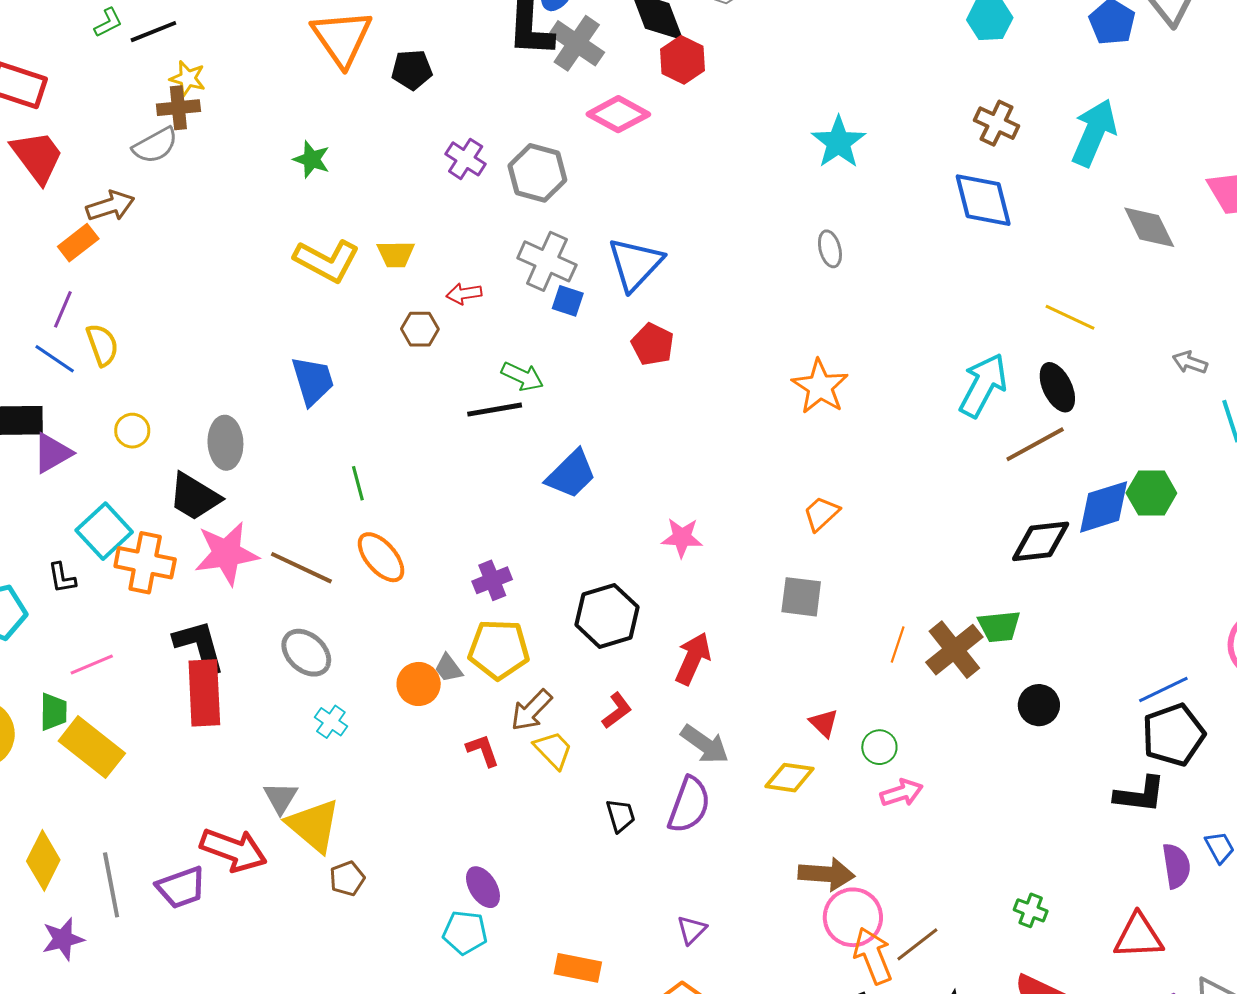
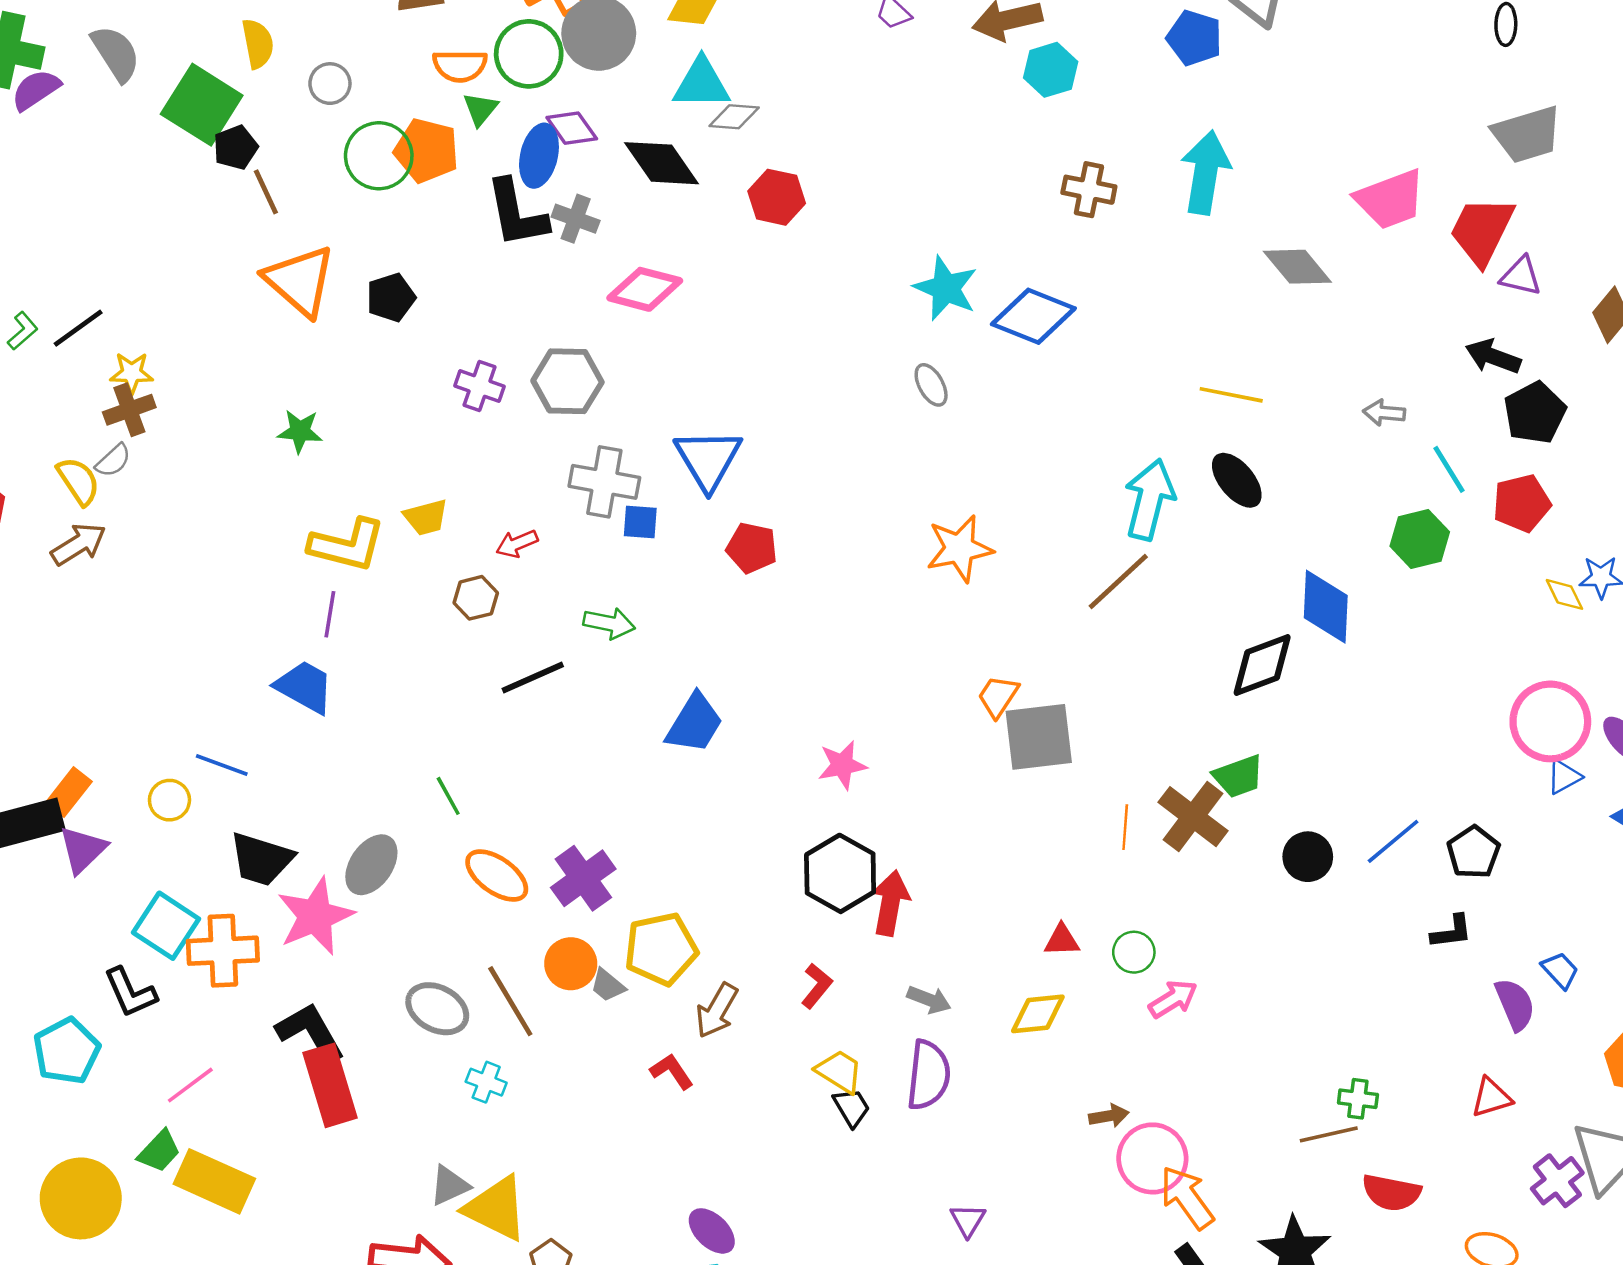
gray cross: (577, 43) -> (576, 219), size x0.7
red hexagon: (683, 60) -> (777, 197), moved
cyan star: (839, 142) -> (946, 288), moved
gray semicircle: (155, 145) -> (113, 461), size x0.7
blue diamond: (983, 200) -> (1033, 316), moved, turned -40
orange rectangle: (78, 243) -> (69, 792), moved
purple line: (63, 309) -> (330, 614), moved
yellow semicircle: (102, 345) -> (78, 481), moved
blue line: (55, 359) -> (222, 765), moved
blue trapezoid: (313, 381) -> (305, 687), moved, turned -30
orange star: (820, 387) -> (960, 549), turned -30
black line: (495, 410) -> (533, 677), moved
gray ellipse: (225, 443) -> (371, 865), moved, turned 51
brown line: (1035, 444) -> (1118, 581), moved
green hexagon: (1151, 493) -> (1420, 539), moved
blue diamond: (1104, 507) -> (1326, 607), turned -56
brown line: (301, 568) -> (510, 1001), moved, turned 48
black L-shape: (62, 578) -> (130, 992), size x1.4
purple cross: (492, 580) -> (583, 878), moved, size x1.4
gray square: (801, 597) -> (1039, 737), moved, size x1.4
black hexagon: (607, 616) -> (840, 873), moved
orange circle: (419, 684) -> (571, 964), moved
blue line: (1163, 689) -> (1393, 841), moved
green trapezoid: (53, 712) -> (159, 1151), turned 57
red triangle: (824, 723) -> (1062, 940), turned -32
black pentagon: (1173, 735) -> (1474, 852), size x0.7
gray arrow: (705, 744) -> (929, 1000), size x0.7
yellow trapezoid: (553, 750) -> (839, 1071), moved
black L-shape: (1140, 795) -> (1452, 932), size x0.7
gray triangle: (280, 798) -> (449, 1186), turned 48
brown arrow: (826, 874) -> (1109, 1116), size x0.6
red triangle: (1139, 936) -> (1491, 1097), size x0.7
brown line: (917, 944) -> (1329, 1134), moved, turned 39

